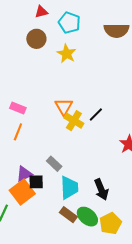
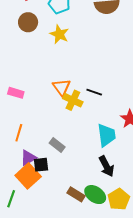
black line: (96, 115) -> (94, 92), turned 70
orange line: (18, 132) -> (19, 133), moved
cyan trapezoid: (69, 188) -> (106, 135), moved

